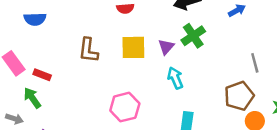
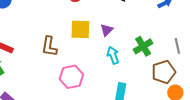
green cross: (193, 36) -> (143, 46), moved
brown L-shape: (88, 50) -> (49, 46), moved

